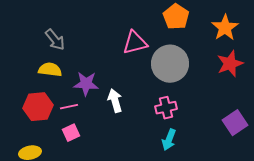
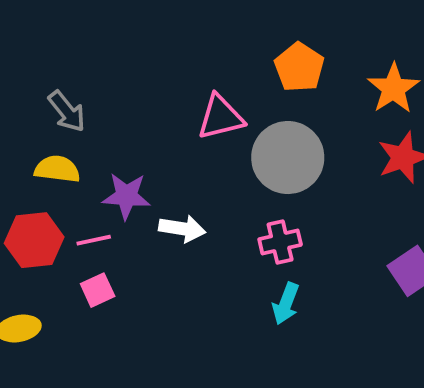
white arrow: (115, 101) -> (182, 229), turned 115

